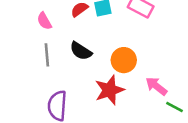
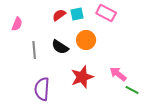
pink semicircle: (44, 21) -> (17, 24), moved, turned -128
orange circle: (124, 60) -> (86, 40), moved

